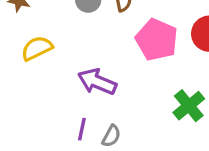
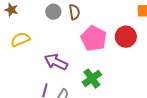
green cross: (189, 106) -> (92, 78), moved

